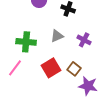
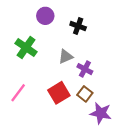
purple cross: (84, 40) -> (85, 69), moved
green cross: (26, 42) -> (26, 48), moved, turned 30

